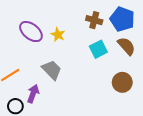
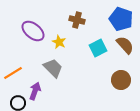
brown cross: (94, 20) -> (77, 20), moved
yellow star: (58, 35) -> (59, 42), moved

